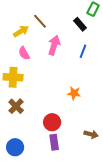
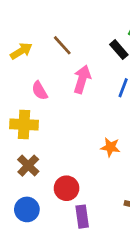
yellow arrow: (21, 31) -> (21, 51), moved
red circle: (52, 122) -> (67, 188), moved
blue circle: (15, 147) -> (27, 209), moved

